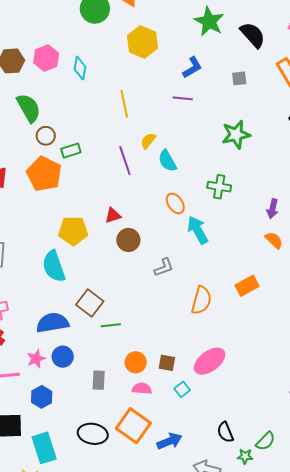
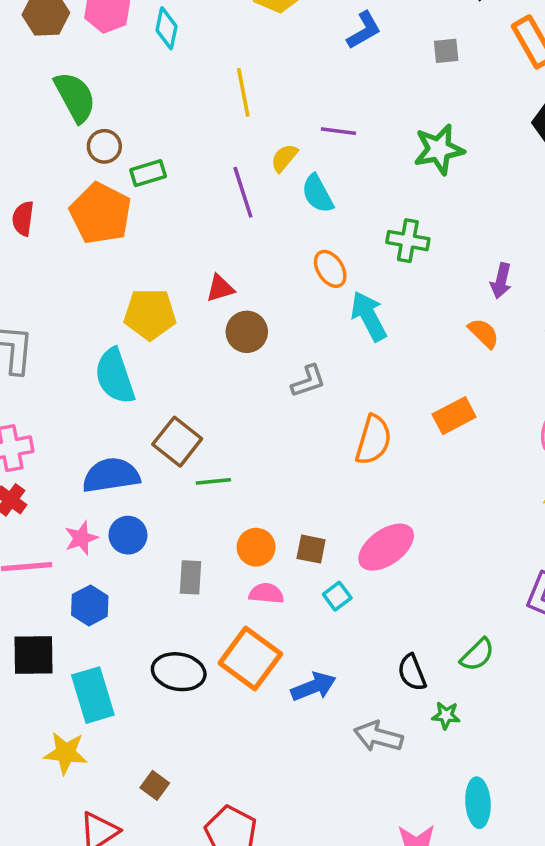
purple line: (183, 98) -> (338, 131), moved
orange semicircle: (274, 240) -> (484, 333), moved
green semicircle: (265, 441) -> (477, 655), moved

